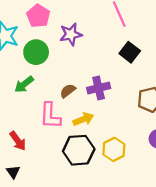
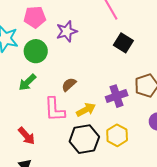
pink pentagon: (38, 16) -> (35, 17), turned -30
purple cross: (99, 88) -> (117, 96), moved

